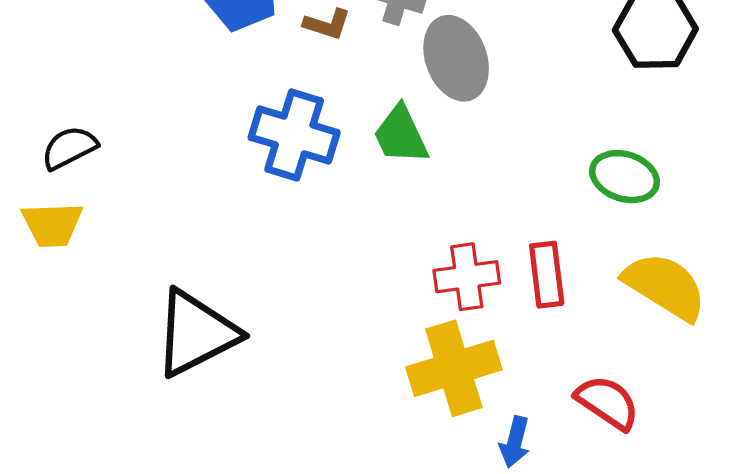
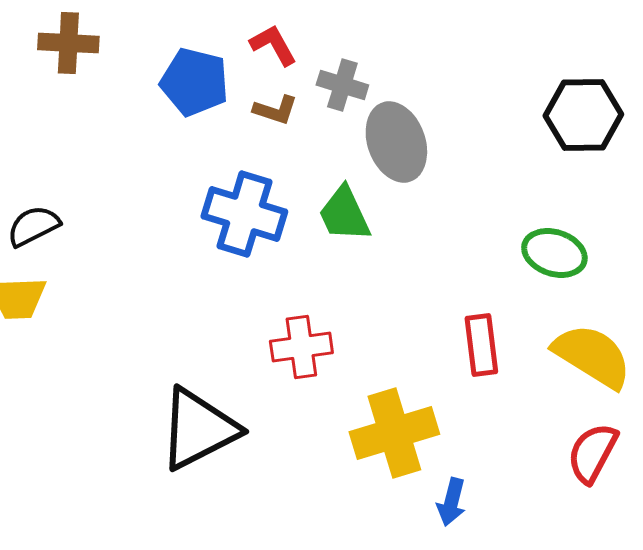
red cross: (467, 277) -> (301, 347), moved
black triangle: (196, 333) -> (198, 429), moved
red semicircle: (607, 402) -> (592, 453), moved, turned -96

